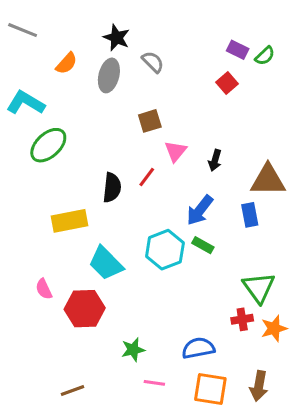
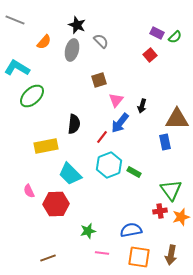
red line: (147, 177) -> (102, 137), moved
blue arrow: (200, 210) -> (120, 123), moved
green rectangle: (203, 245) -> (134, 172), moved

